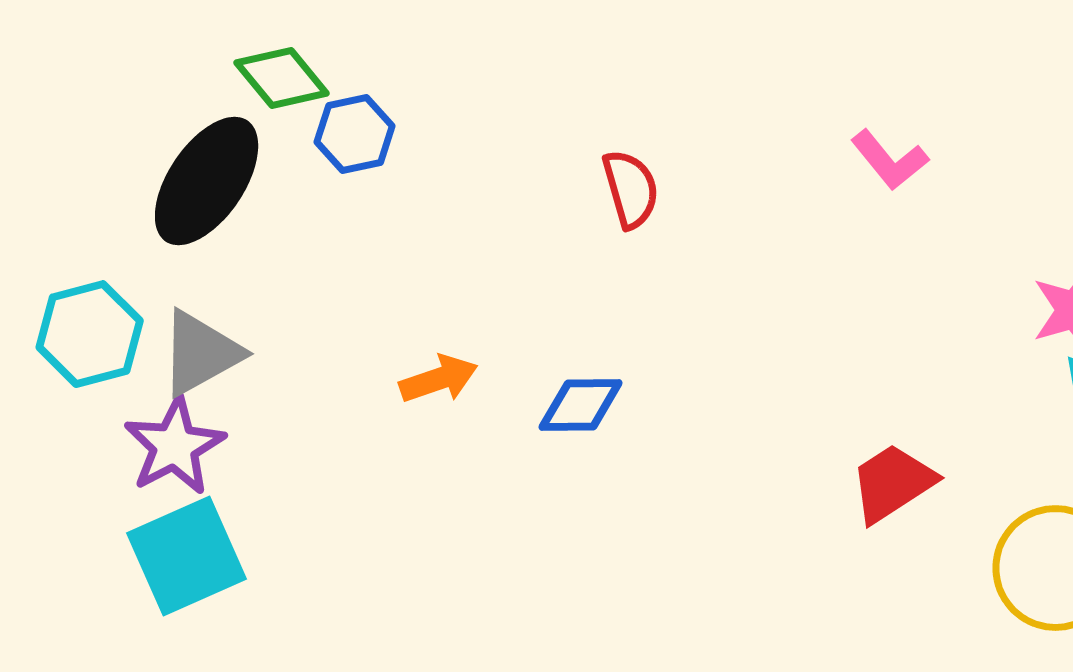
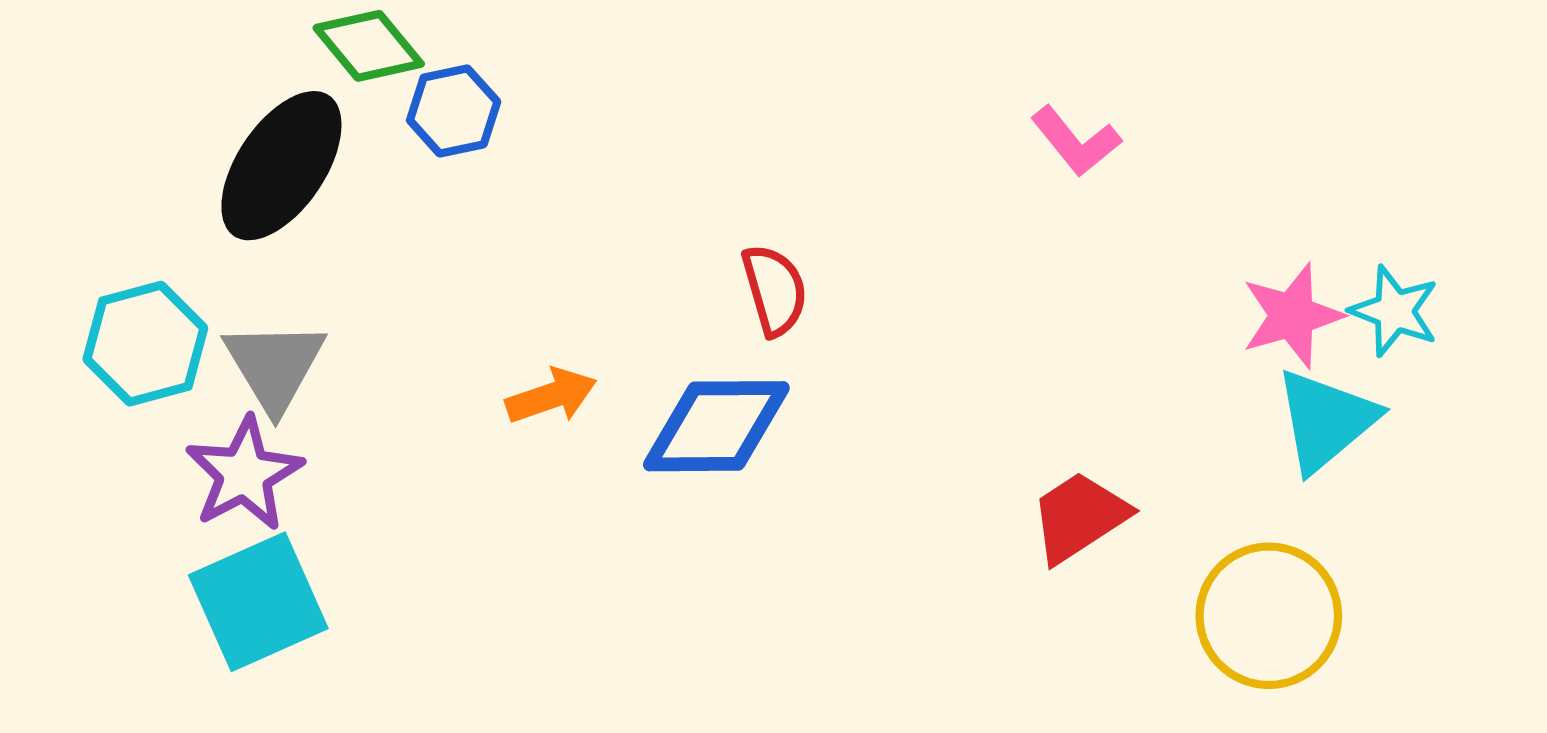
red semicircle: (631, 189) -> (775, 290), moved
gray triangle: (201, 353) -> (274, 366), turned -32
blue diamond: (581, 405) -> (716, 426), size x1.5

